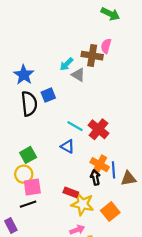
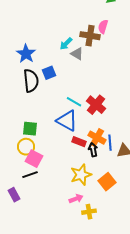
blue triangle: (68, 146) -> (67, 121), size x1.6
green square: (28, 155) -> (30, 129), turned 35
pink square: (32, 187) -> (34, 159), turned 36
red rectangle: (71, 192) -> (79, 142), moved
yellow star: (83, 204) -> (81, 175), turned -30

